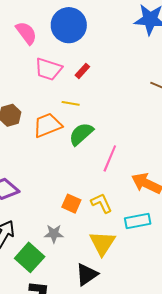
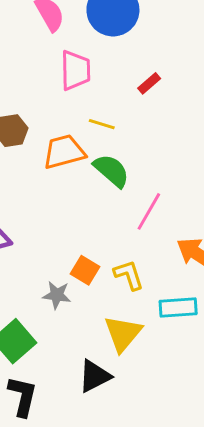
pink trapezoid: (48, 69) -> (75, 70), turned -116
red rectangle: (82, 71) -> (149, 83), moved
green semicircle: (81, 134) -> (111, 171), turned 76
gray star: (54, 234) -> (57, 295), moved

